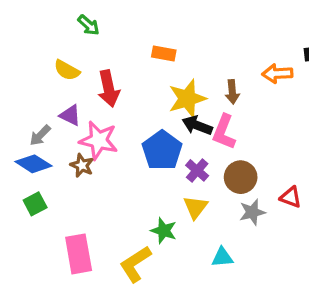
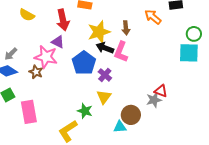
orange arrow: (277, 74) -> (153, 17), turned 42
red arrow: (109, 89) -> (63, 20), moved
purple triangle: (70, 115) -> (58, 42), moved
brown circle: (241, 177) -> (131, 115), moved
gray star: (252, 212) -> (154, 100), moved
pink rectangle: (79, 254) -> (29, 112), moved

